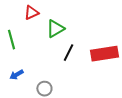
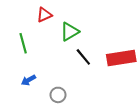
black line: (68, 53) -> (83, 57), turned -66

